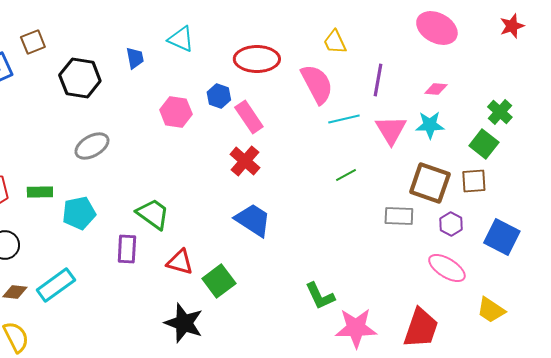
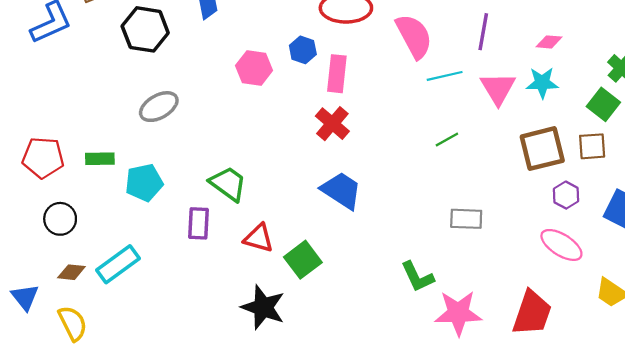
pink rectangle: (249, 117) -> (337, 74), turned 40
brown square: (430, 183) -> (542, 149), turned -33
gray rectangle: (399, 216) -> (466, 219), moved

